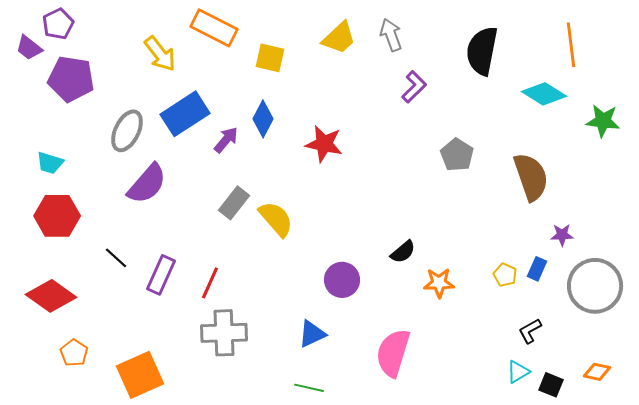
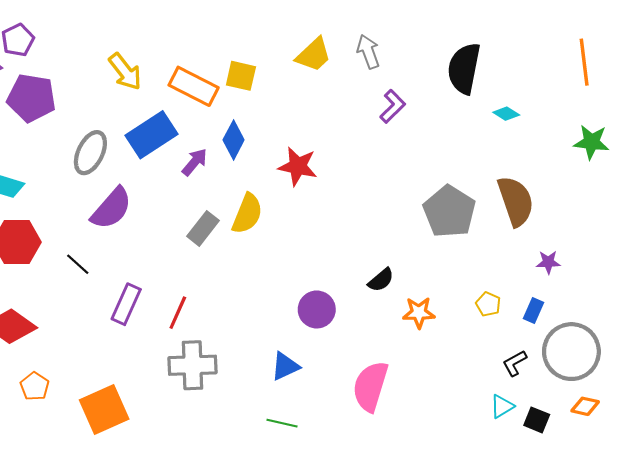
orange rectangle: (214, 28) -> (194, 86), moved
orange line: (571, 45) -> (584, 62), moved
cyan diamond: (544, 94) -> (506, 114), moved, size x0.6
gray pentagon: (457, 155) -> (449, 212), moved, size x1.5
yellow semicircle: (276, 219) -> (247, 214), moved, turned 63
black line: (116, 258) -> (78, 264), moved
blue rectangle: (537, 269) -> (534, 311), moved
gray circle: (595, 286) -> (571, 352), moved

